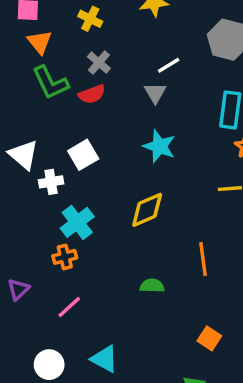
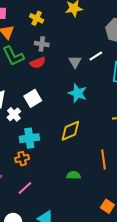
gray cross: (99, 63) -> (42, 44), turned -32
white line: (169, 65) -> (96, 56), moved
white cross: (51, 182) -> (14, 114), turned -32
cyan cross: (77, 222) -> (29, 138), turned 30

